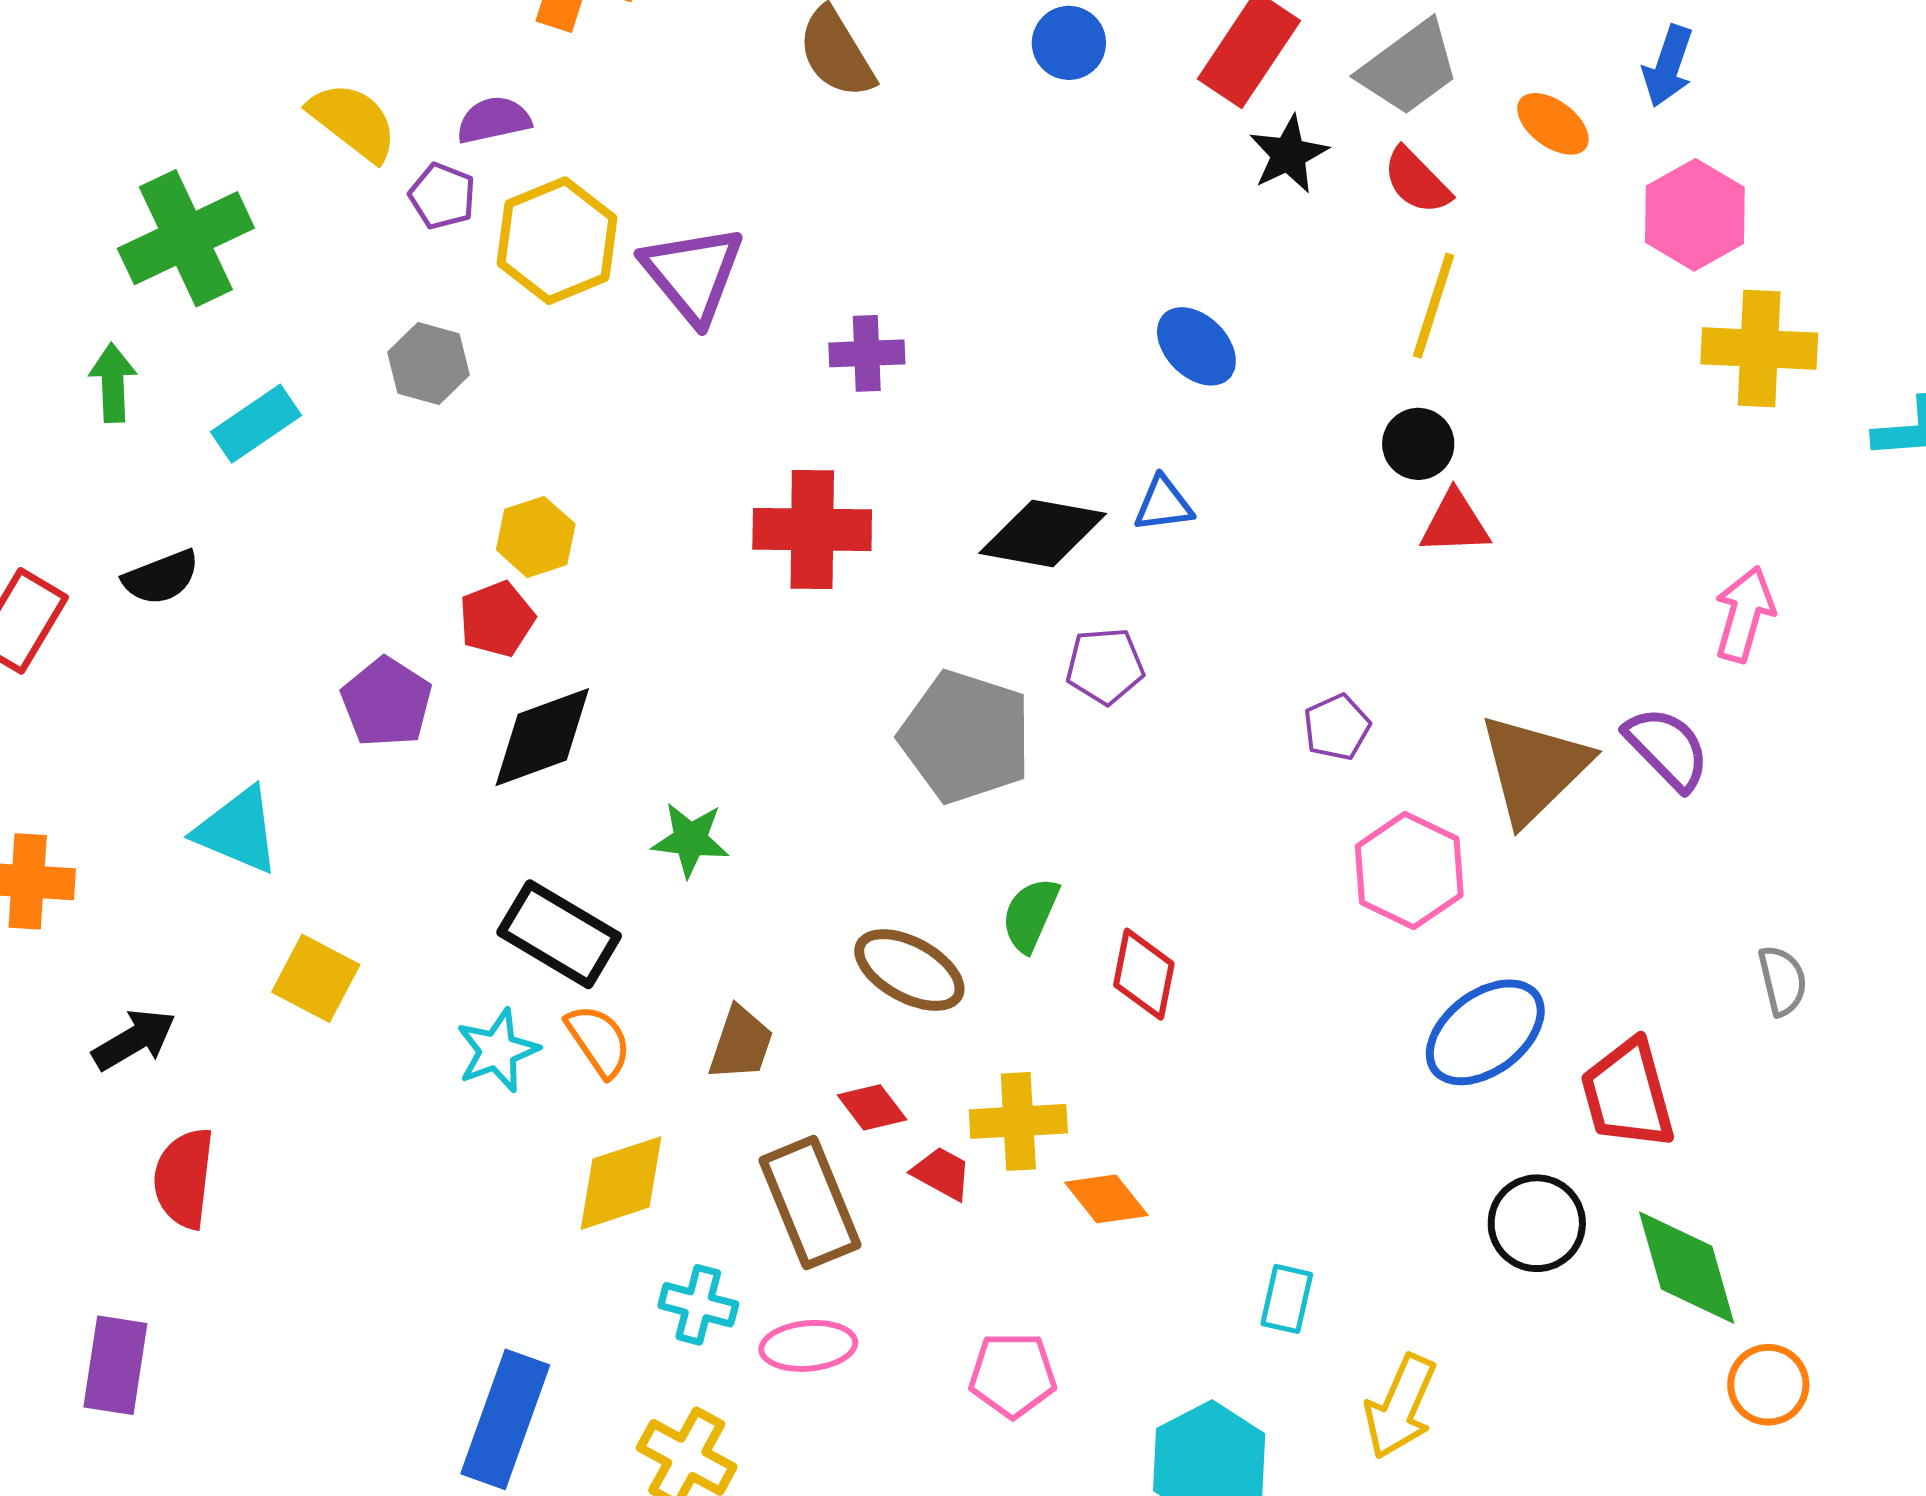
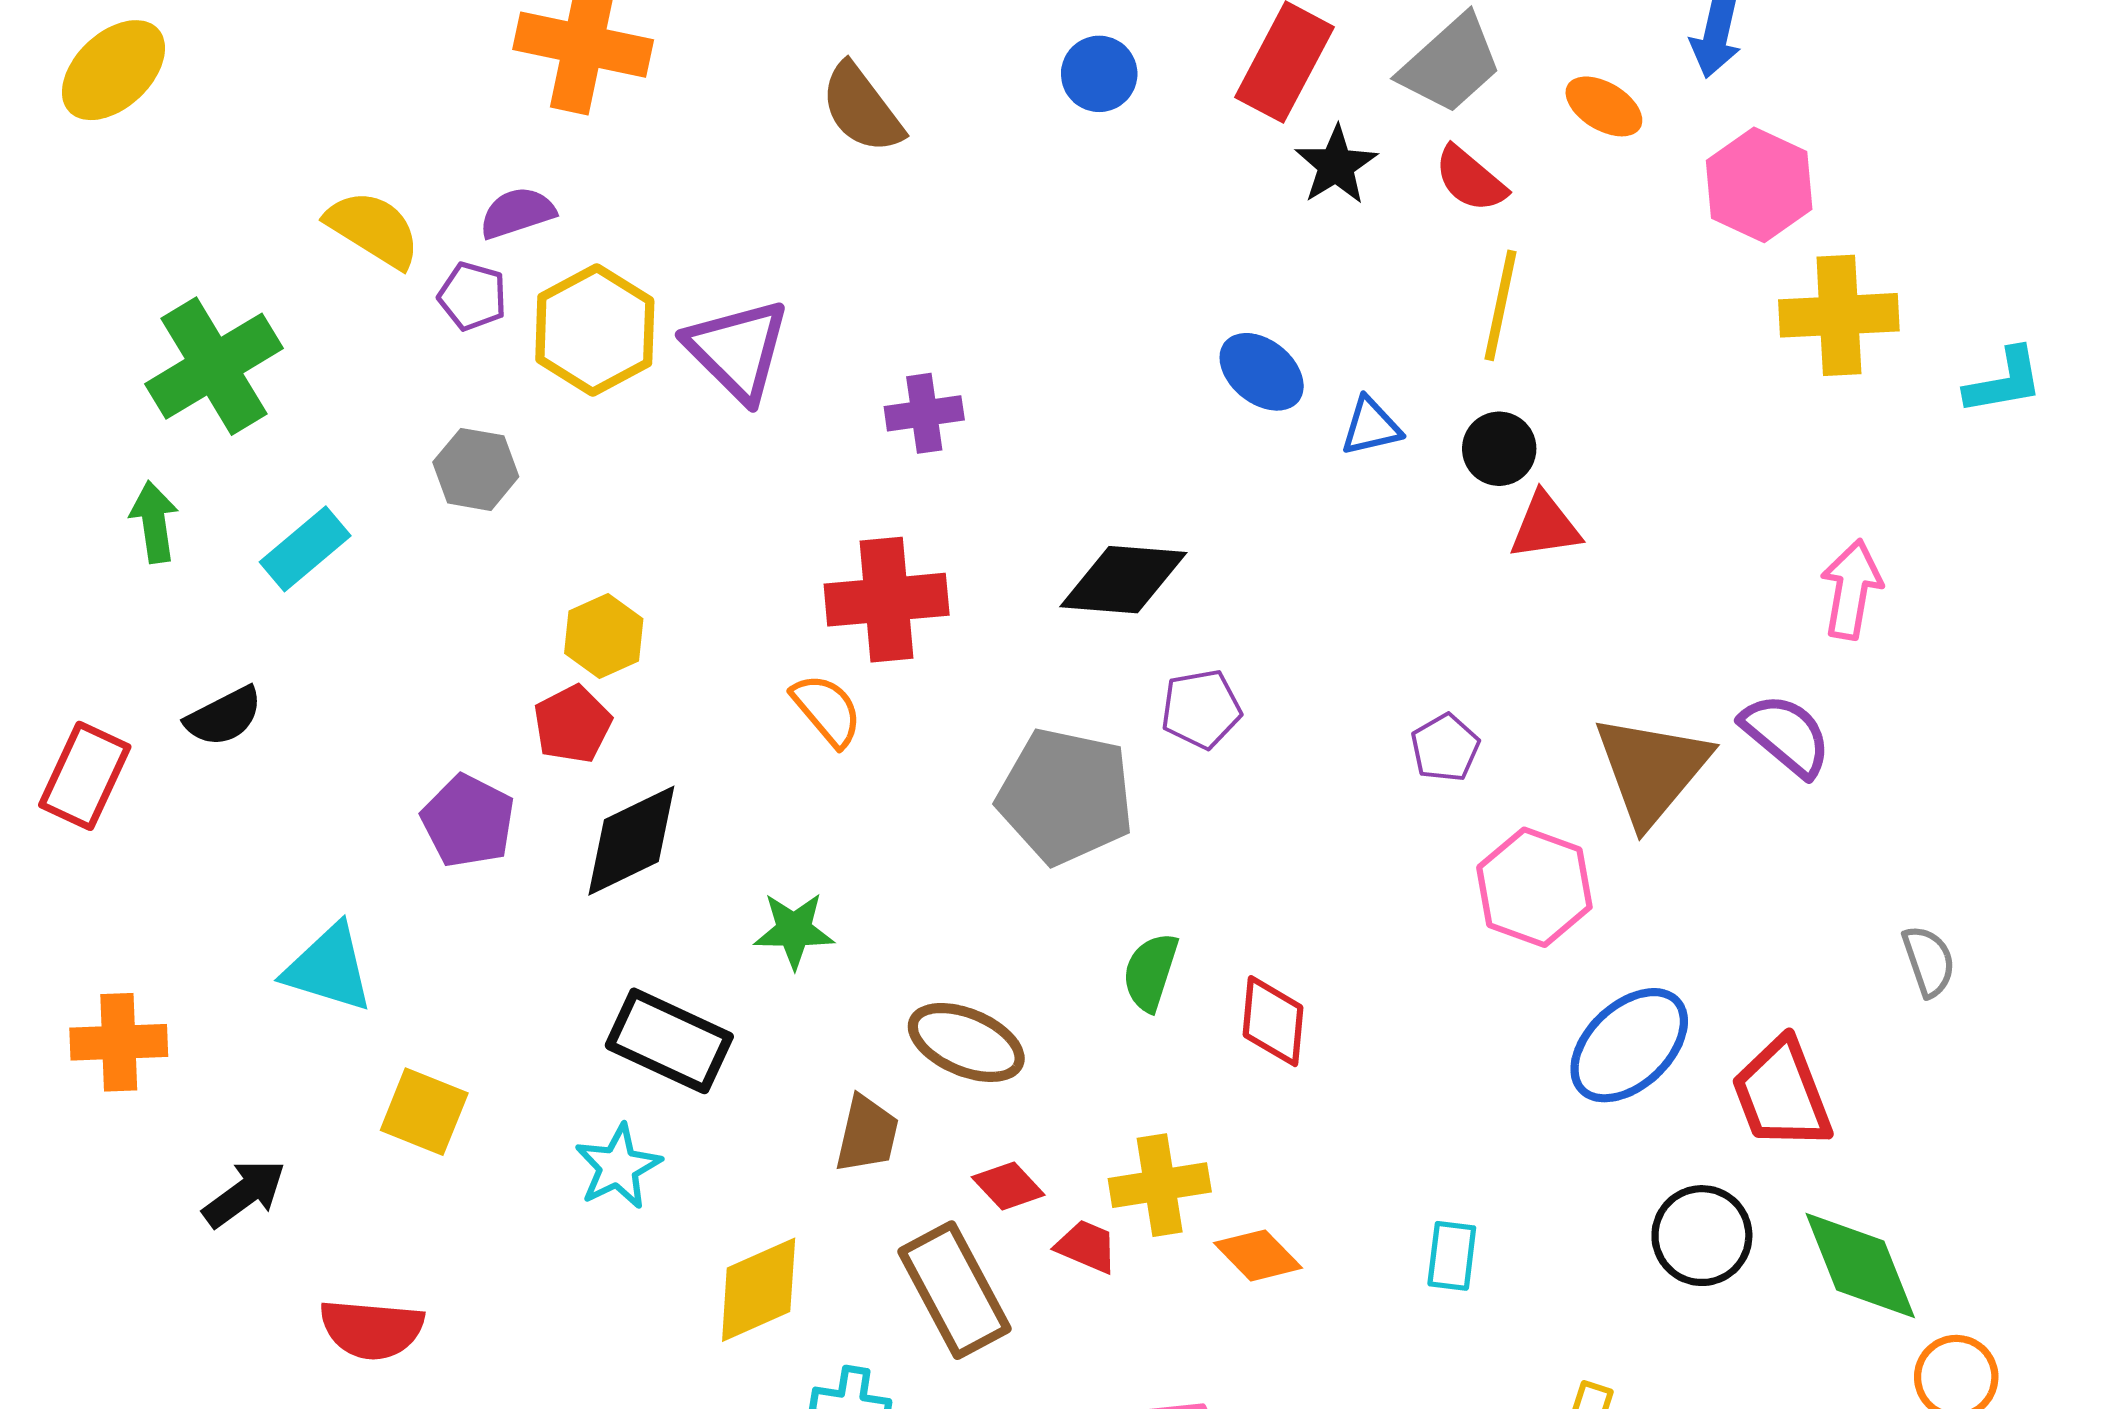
blue triangle: (1163, 504) -> (1371, 426), moved
brown ellipse: (909, 970) -> (966, 1042), moved
orange semicircle: (599, 1041) -> (827, 710), moved
red semicircle: (184, 1178) -> (372, 1329), moved, turned -86
cyan rectangle: (1287, 1299) -> (1452, 1256), moved

